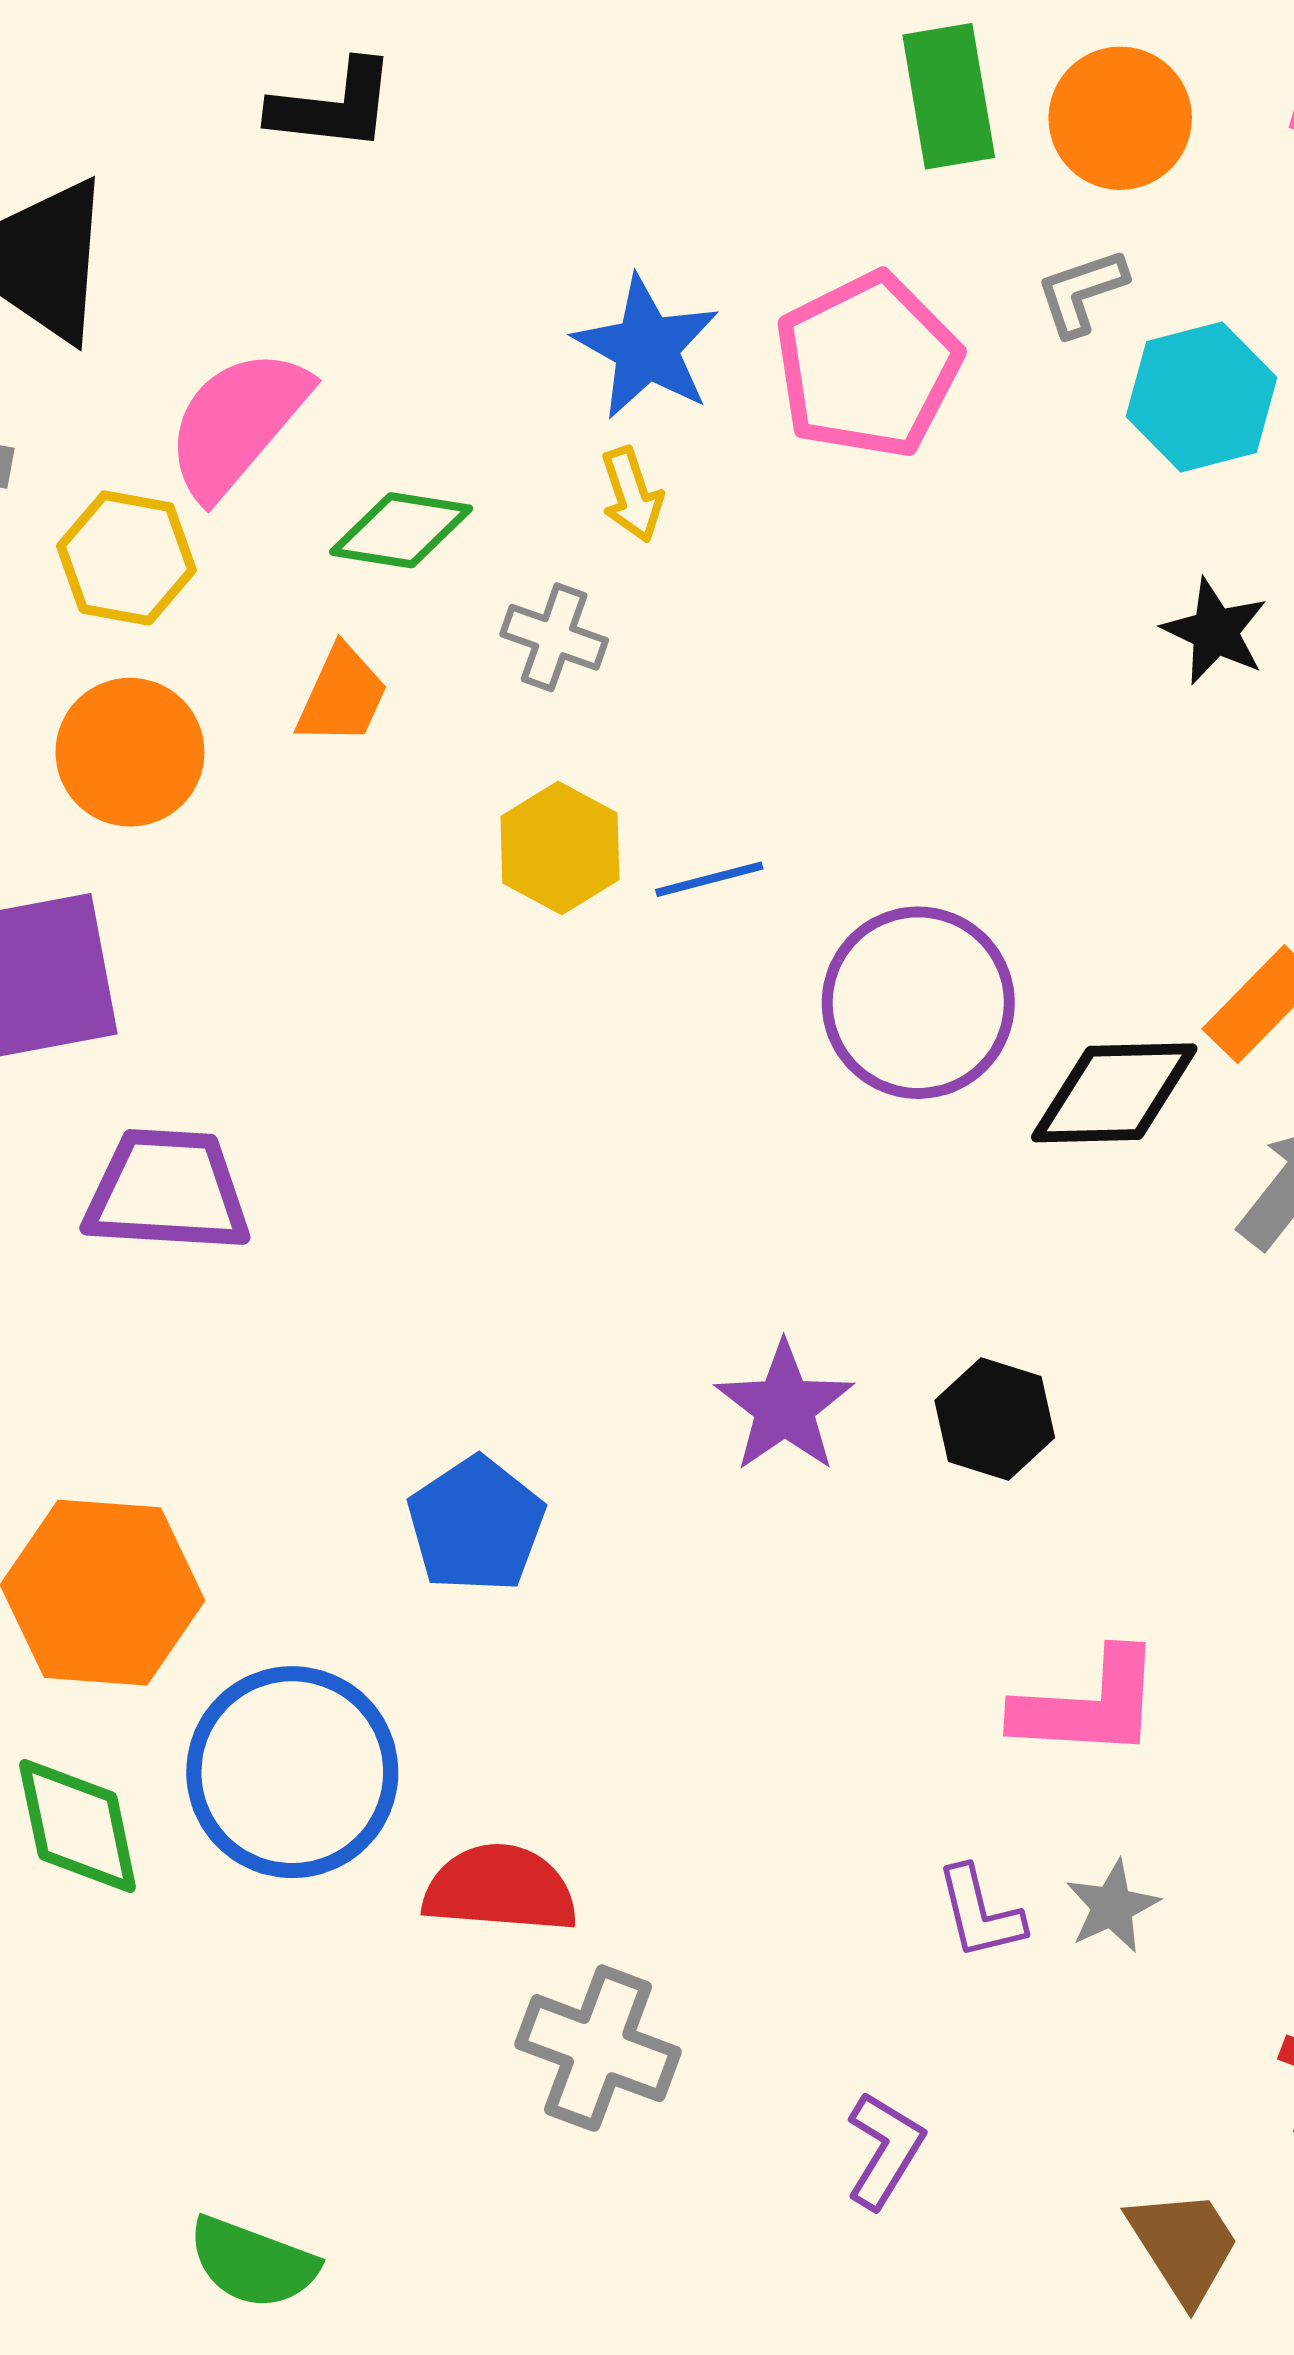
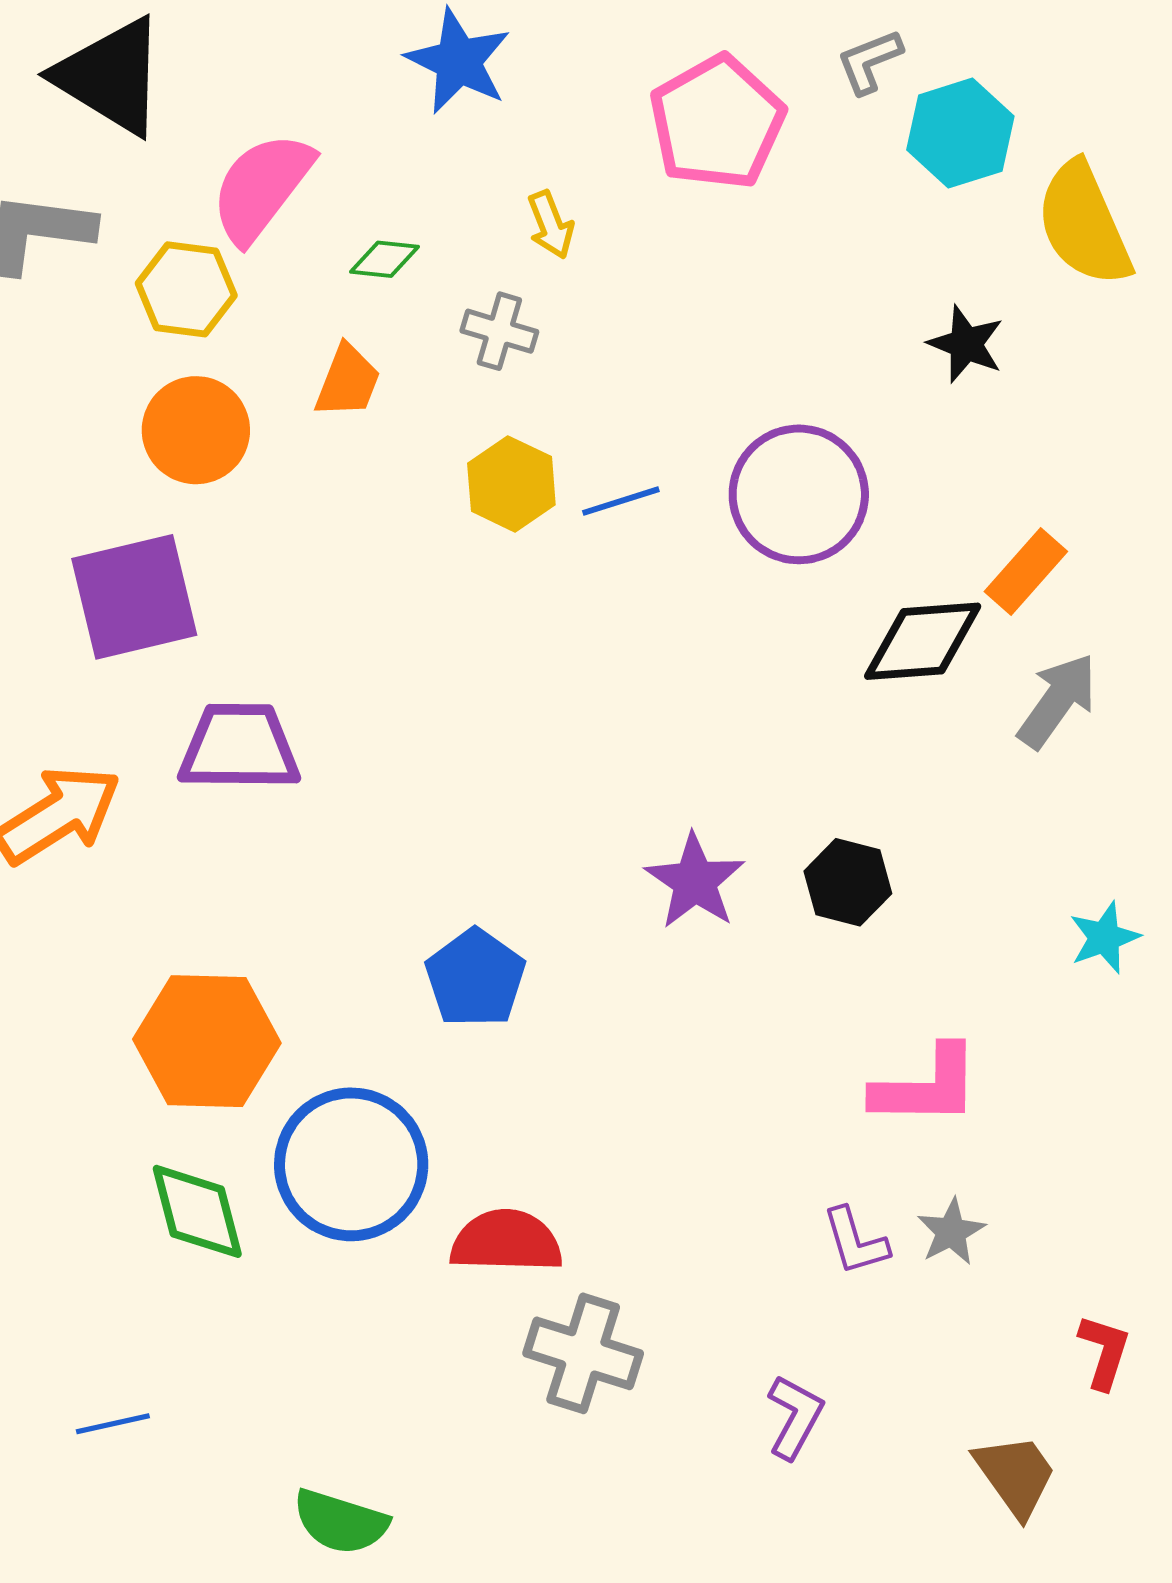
blue star: (647, 348) -> (458, 61), moved
green diamond: (401, 530) -> (384, 259), size x0.7
black star: (1215, 631) -> (966, 344), moved
purple circle: (918, 1003) -> (799, 494), moved

